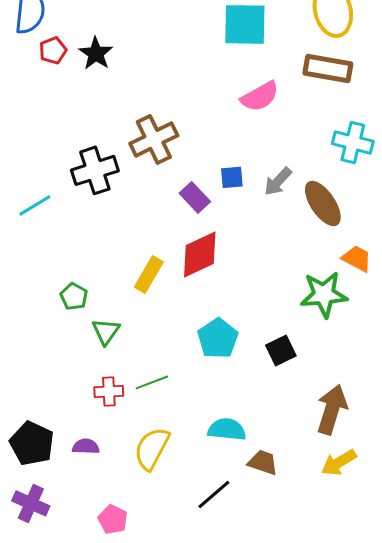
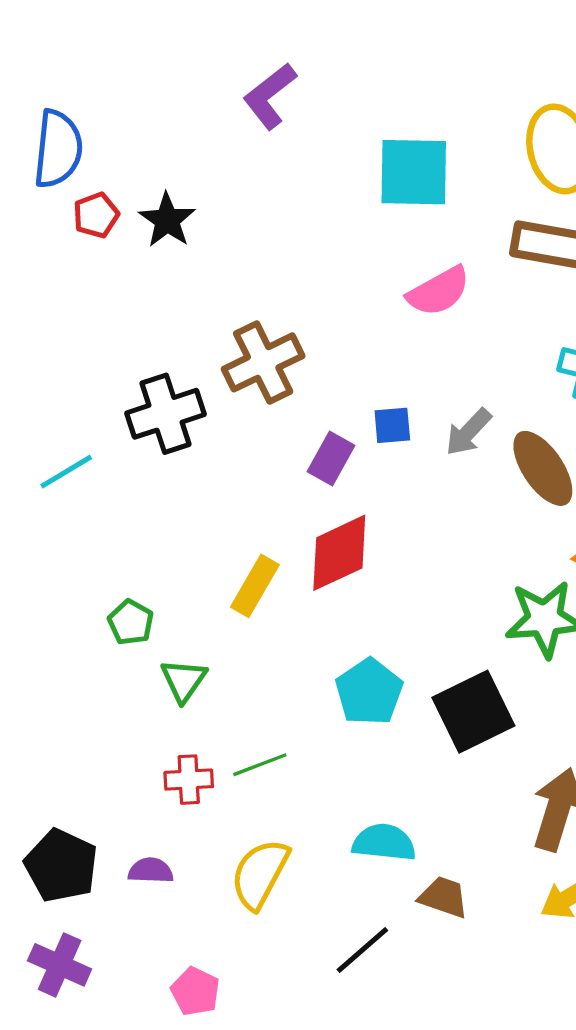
purple rectangle: (195, 197) -> (331, 458), turned 72
black square: (281, 350) -> (473, 712), size x1.6

